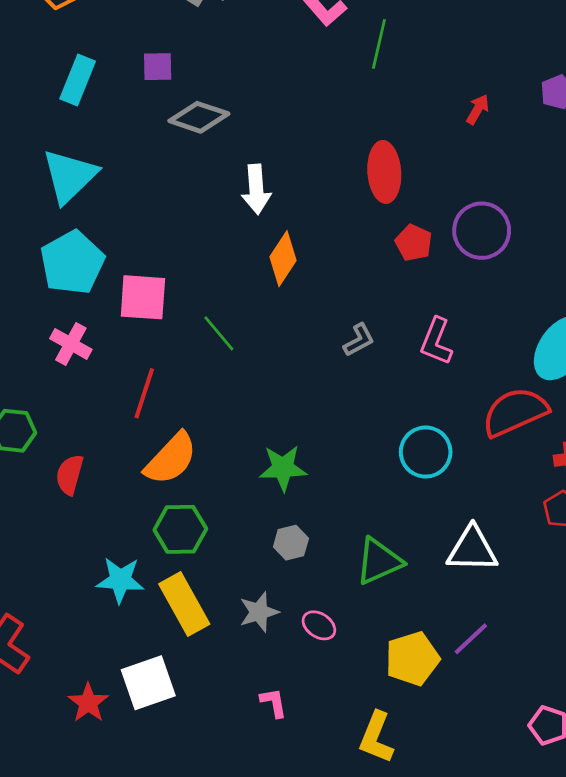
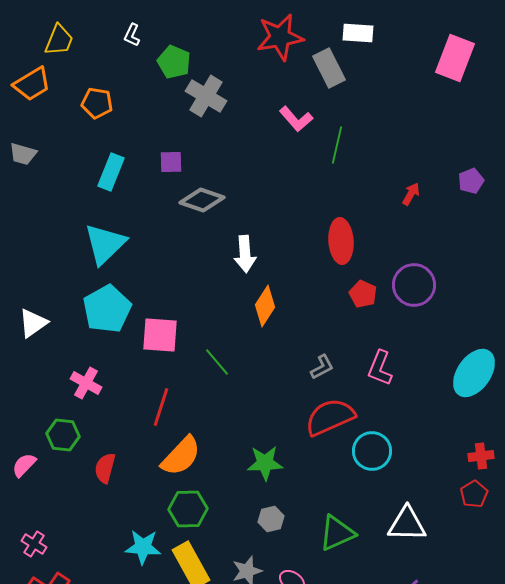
pink cross: (71, 344) -> (86, 383), moved
red semicircle: (515, 412) -> (330, 417), moved

